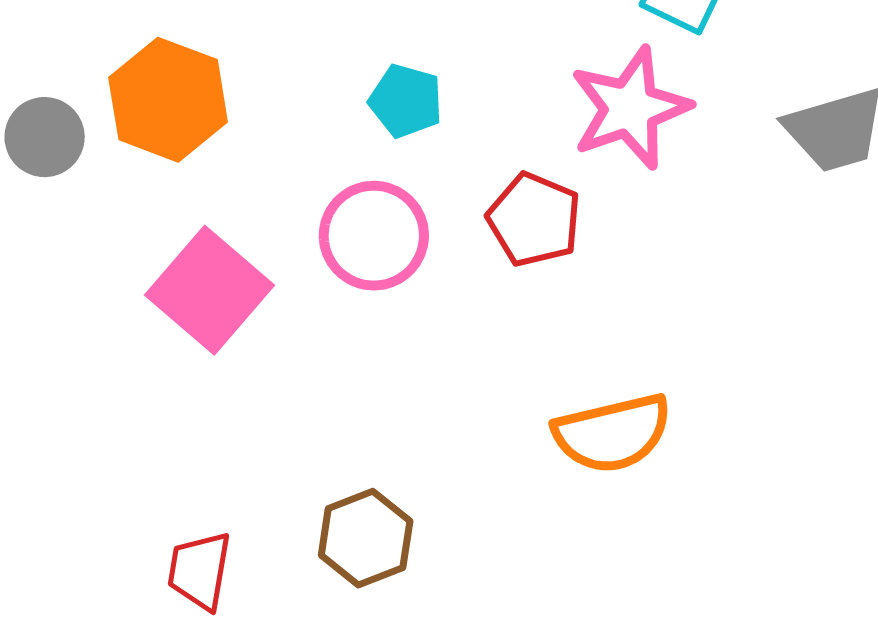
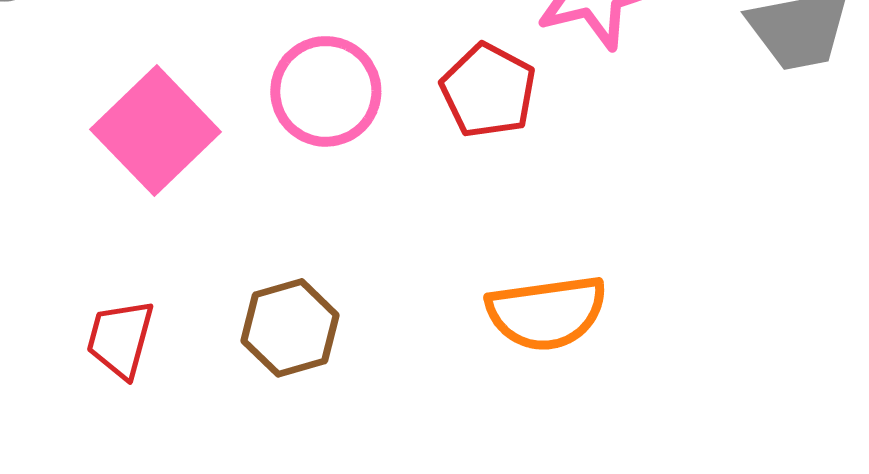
brown hexagon: (366, 538) -> (290, 328), moved
red trapezoid: (199, 571) -> (120, 339), moved

